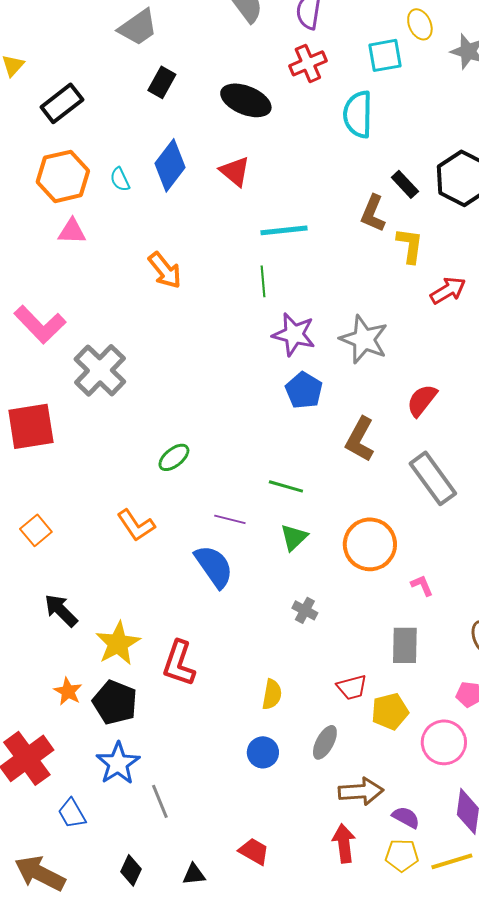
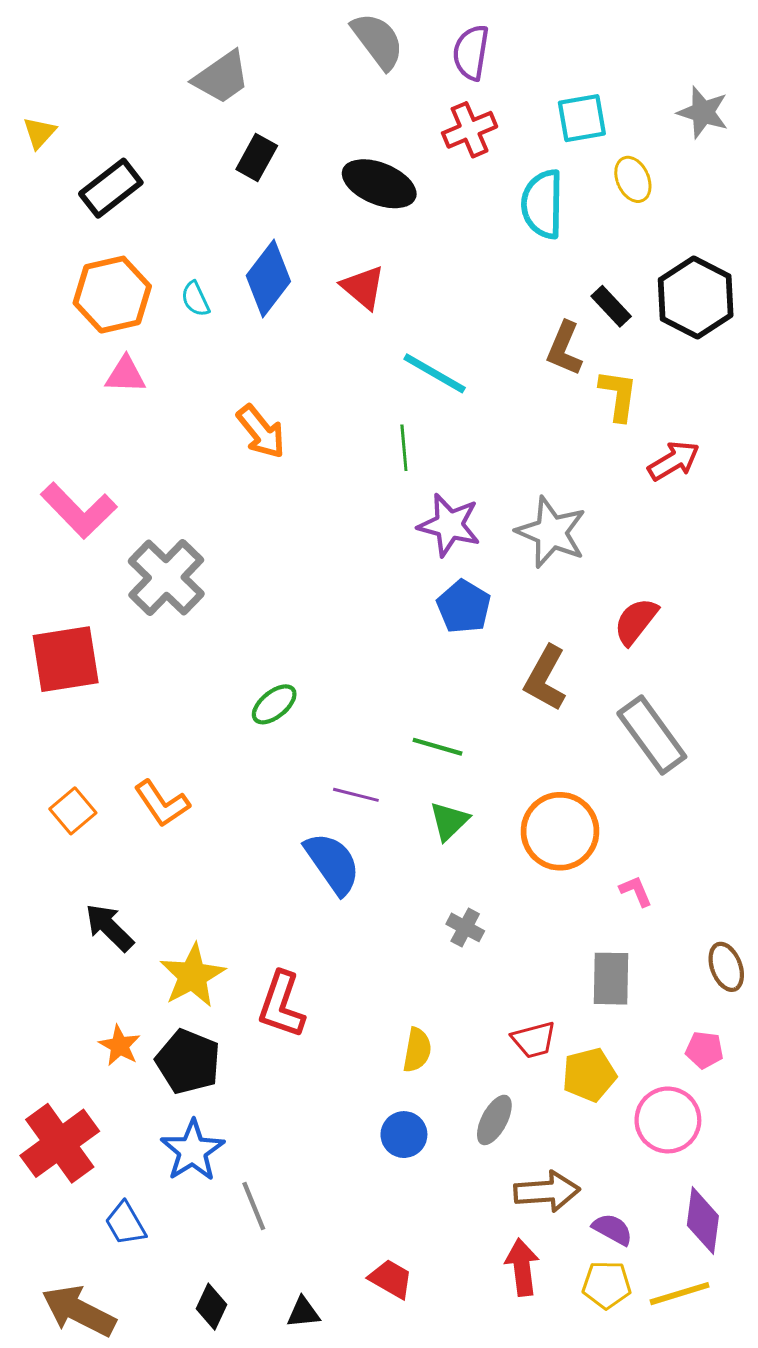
yellow ellipse: (420, 24) -> (633, 179), moved
cyan line: (284, 230) -> (435, 373), turned 36
orange L-shape: (136, 525) -> (162, 804), moved

